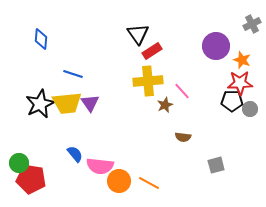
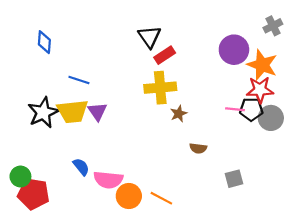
orange star: (242, 60) -> (262, 65), size x1.6
pink line: (182, 91) -> (235, 109), moved, turned -42
gray circle: (250, 109) -> (271, 118), size x1.5

